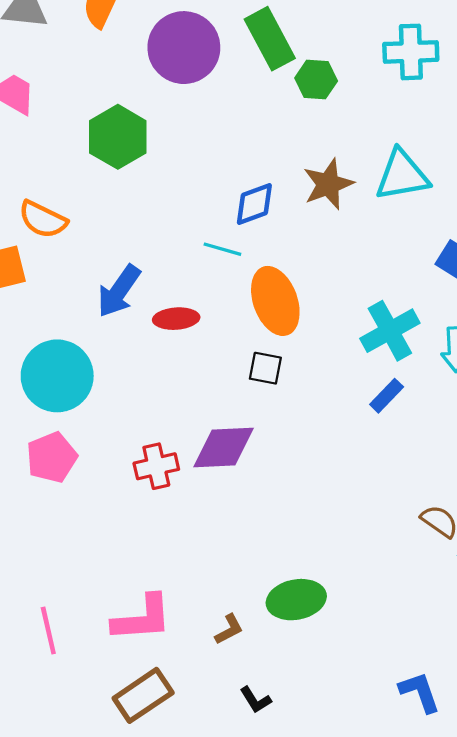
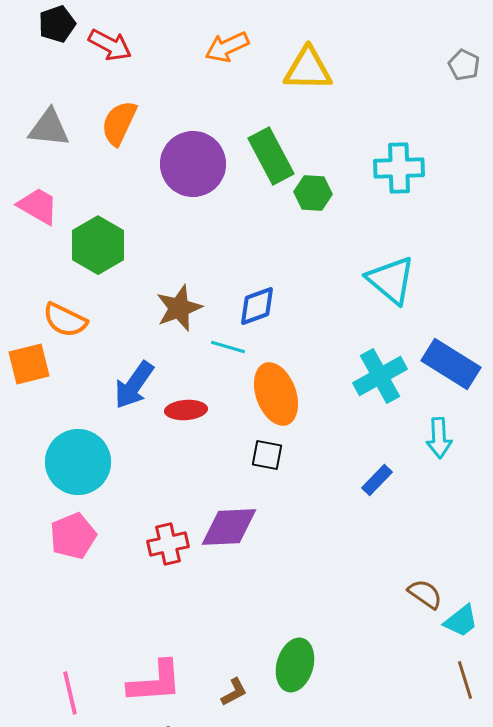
green hexagon: (118, 137) -> (98, 245), moved
cyan triangle: (402, 175) -> (391, 280), turned 50
brown star: (328, 184) -> (179, 308), moved
cyan cross: (390, 331) -> (380, 376), moved
green ellipse: (296, 600) -> (295, 665), turned -63

